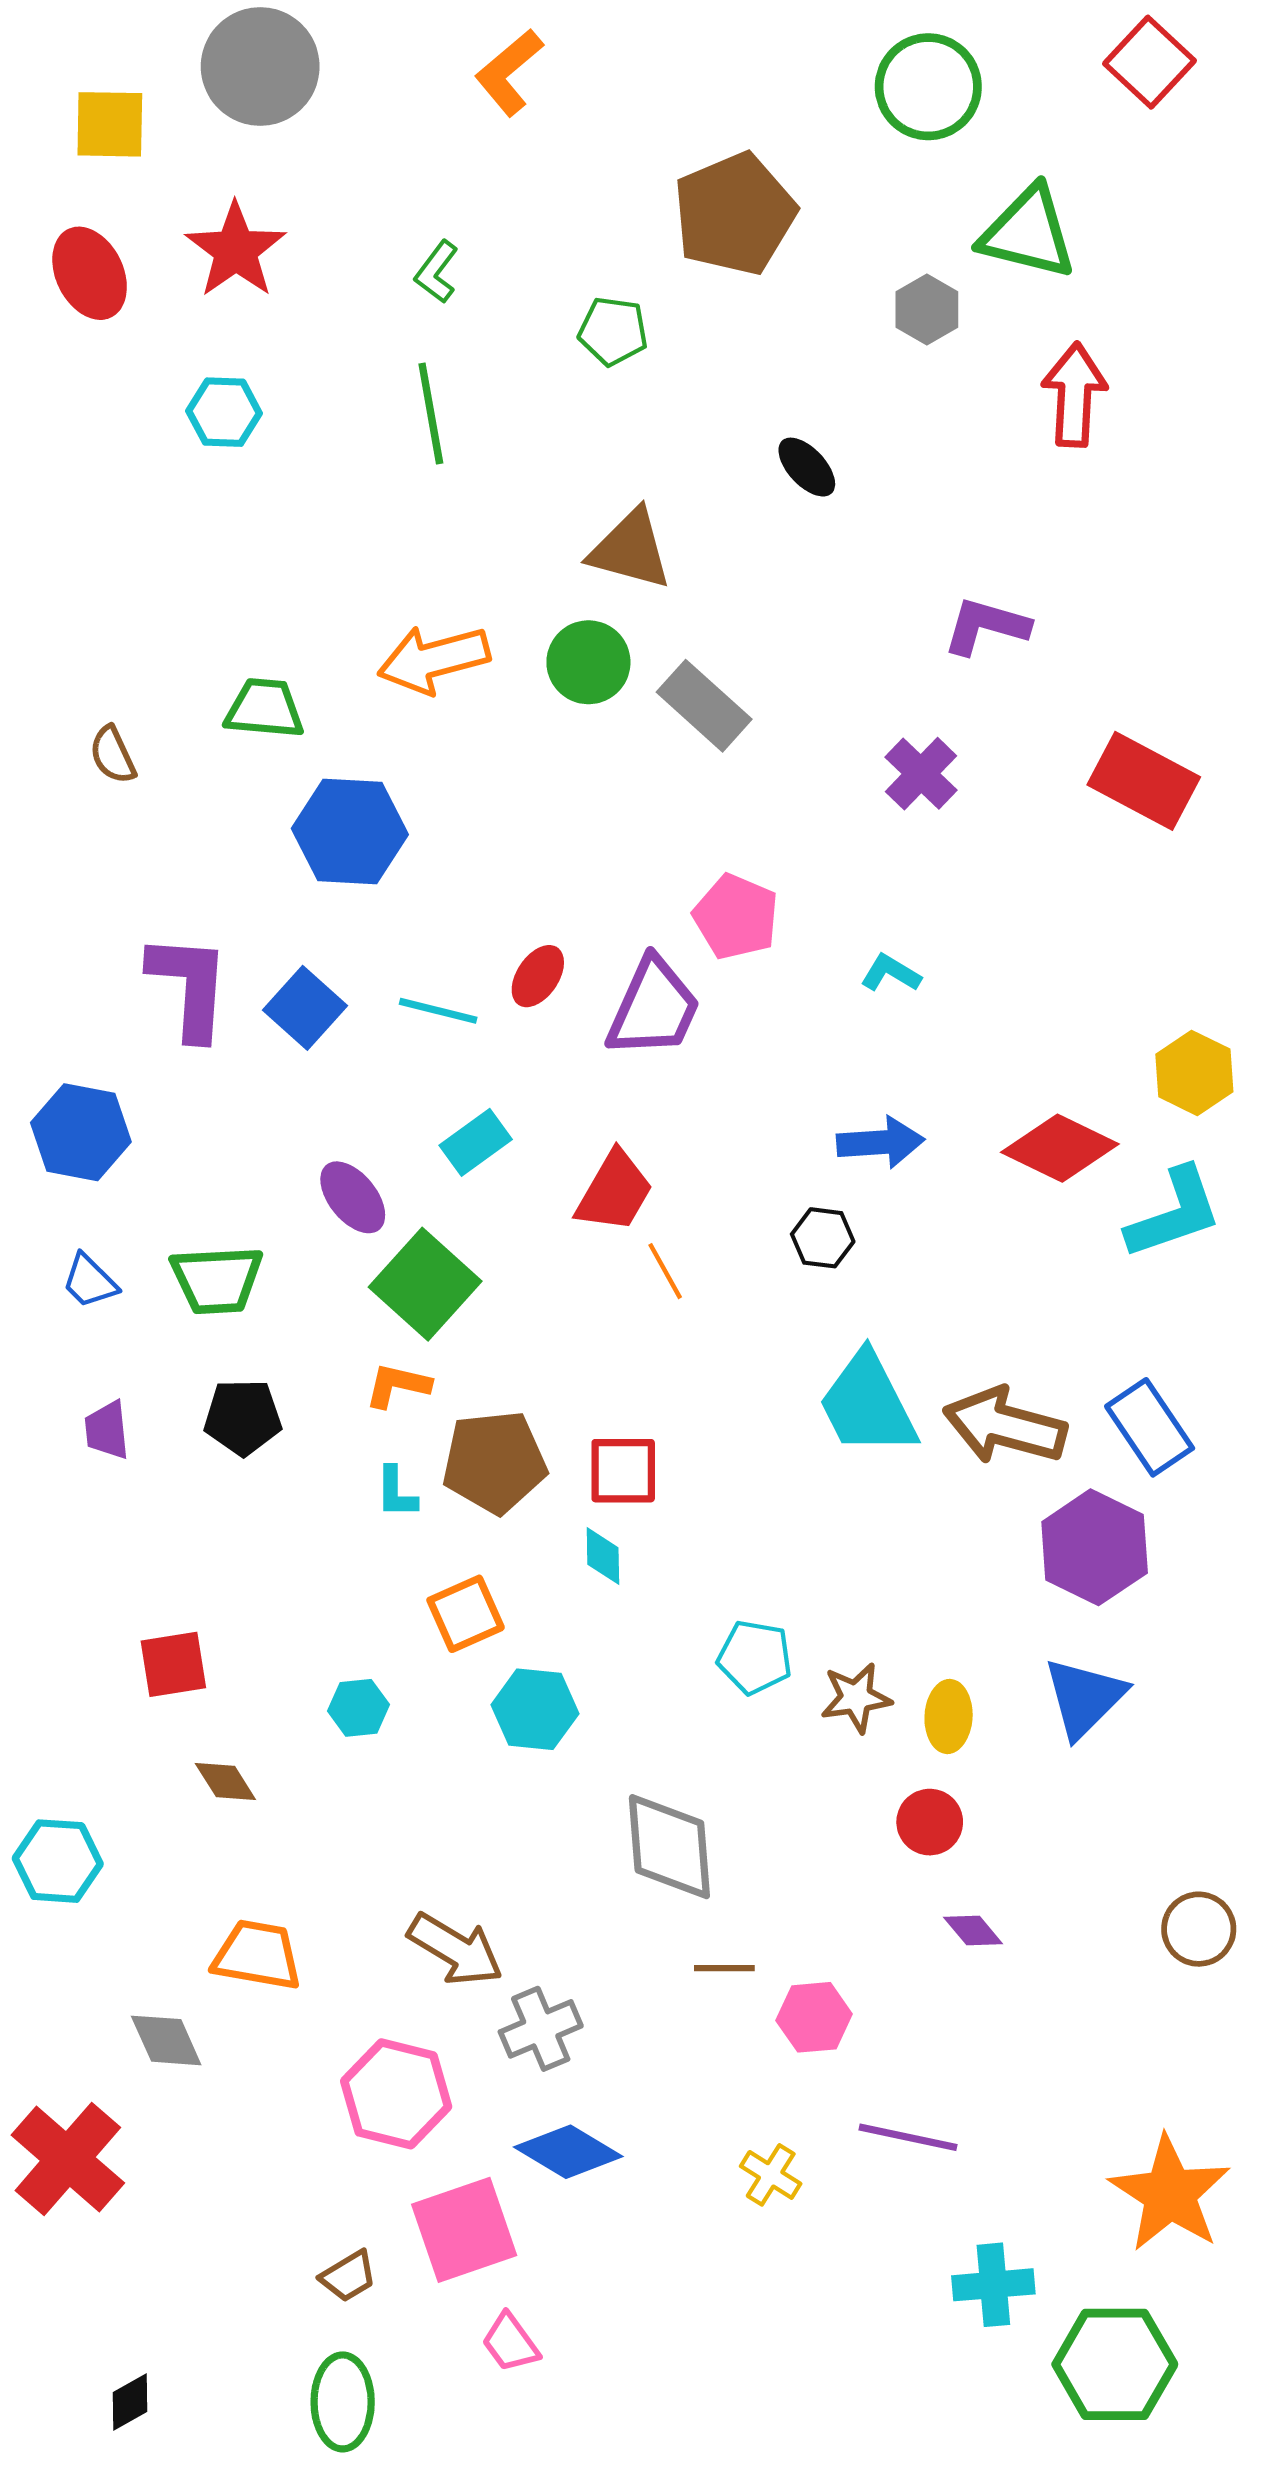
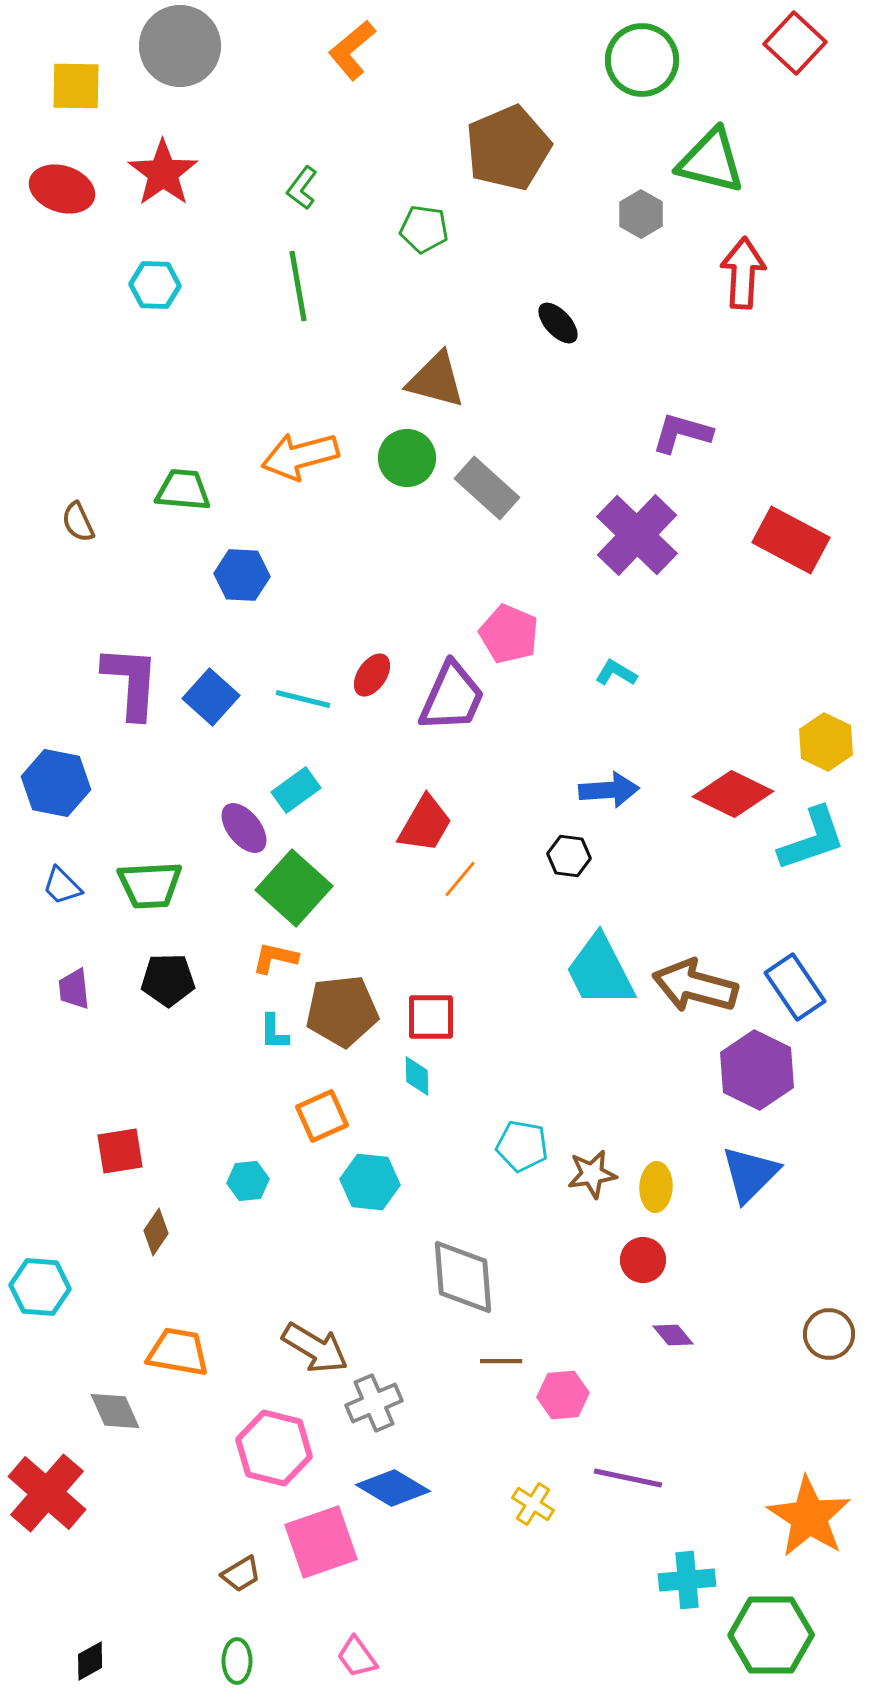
red ellipse: (90, 273) -> (62, 189), turned -46
purple cross: (921, 774) -> (637, 535), size x1.6
blue hexagon: (350, 831) -> (242, 575), size x0.7
cyan rectangle: (476, 1142) -> (296, 790), moved
orange line: (665, 1271) -> (460, 879), turned 69
brown diamond: (225, 1782) -> (156, 1232), turned 66
pink trapezoid: (510, 2343) -> (357, 1657), moved
green ellipse: (343, 2402) -> (237, 1661), size x0.7

